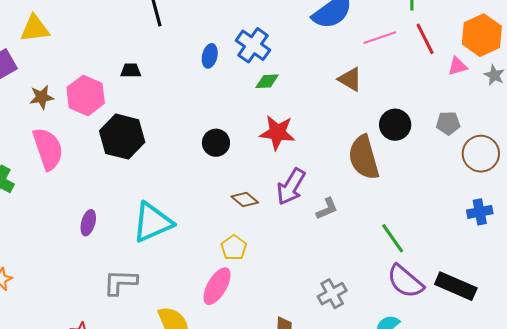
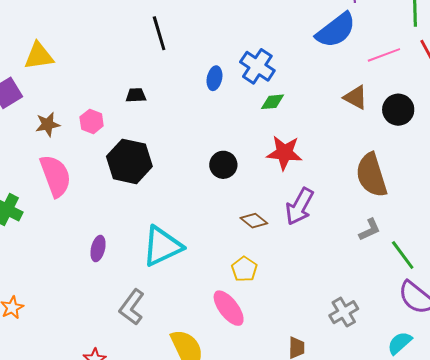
pink hexagon: (86, 95) -> (92, 121), size x0.6
black circle: (395, 125) -> (398, 110), moved
gray L-shape: (327, 209) -> (370, 230), moved
gray L-shape: (120, 282) -> (132, 307), turned -54
pink ellipse: (217, 286) -> (229, 308), turned -66

